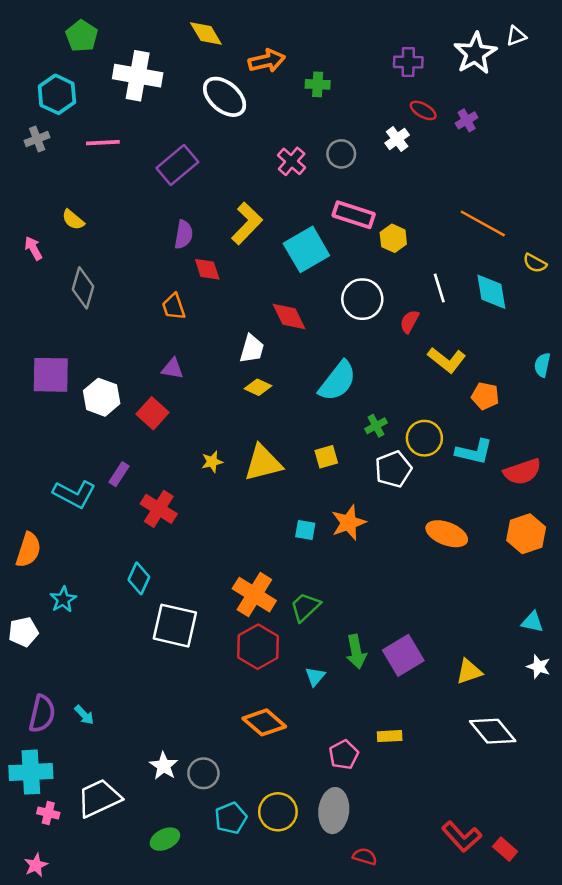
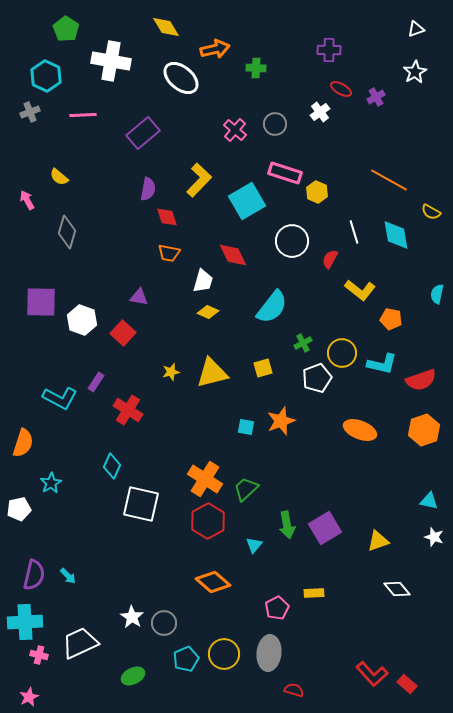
white star: (475, 53) -> (415, 72), moved, size x0.7
orange trapezoid: (174, 307) -> (169, 253), moved, turned -60
white diamond: (493, 731) -> (397, 589), size x0.7

